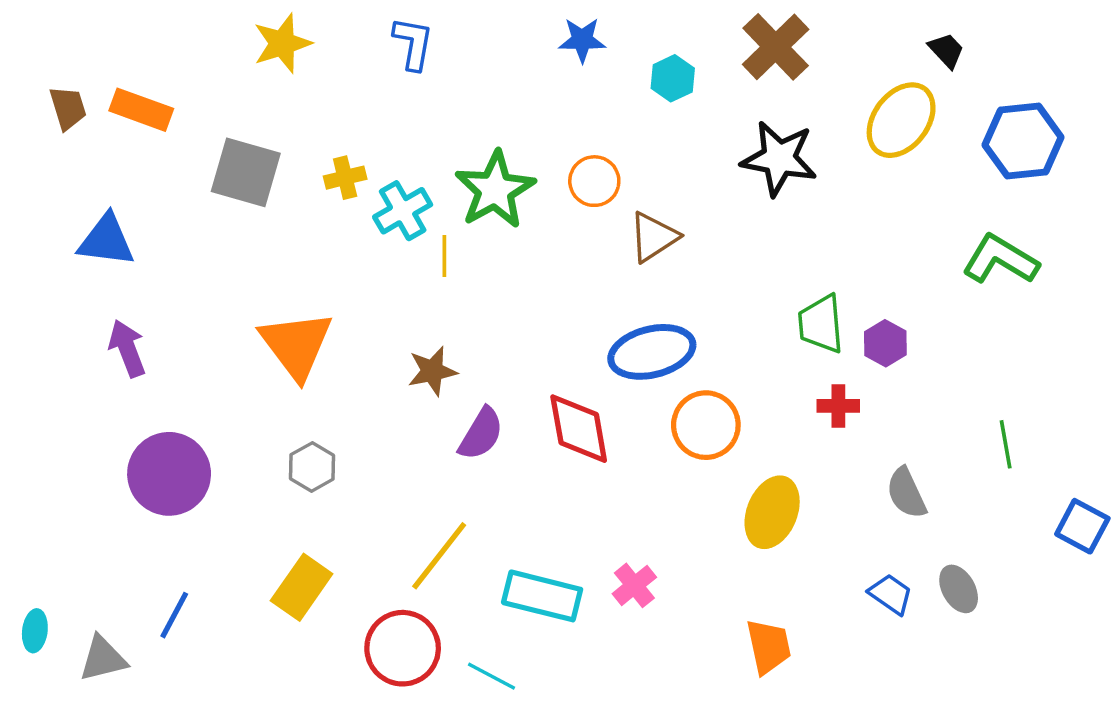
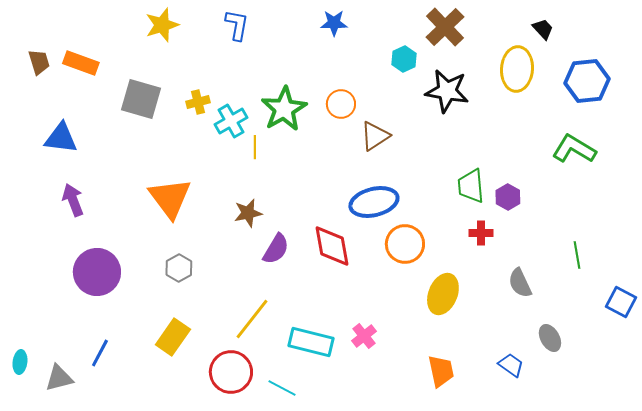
cyan hexagon: (673, 78) -> (404, 59), moved
yellow ellipse: (901, 120) -> (517, 69), turned -33
blue trapezoid: (891, 594) -> (511, 365), moved

